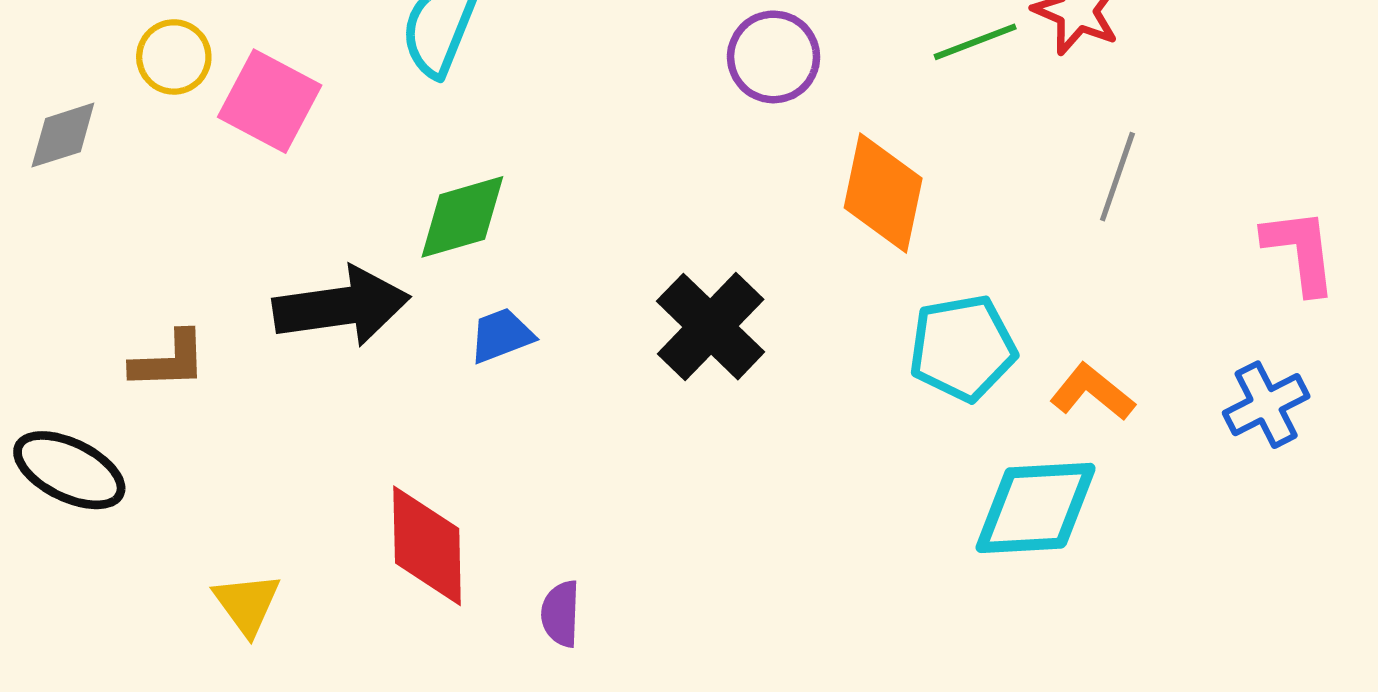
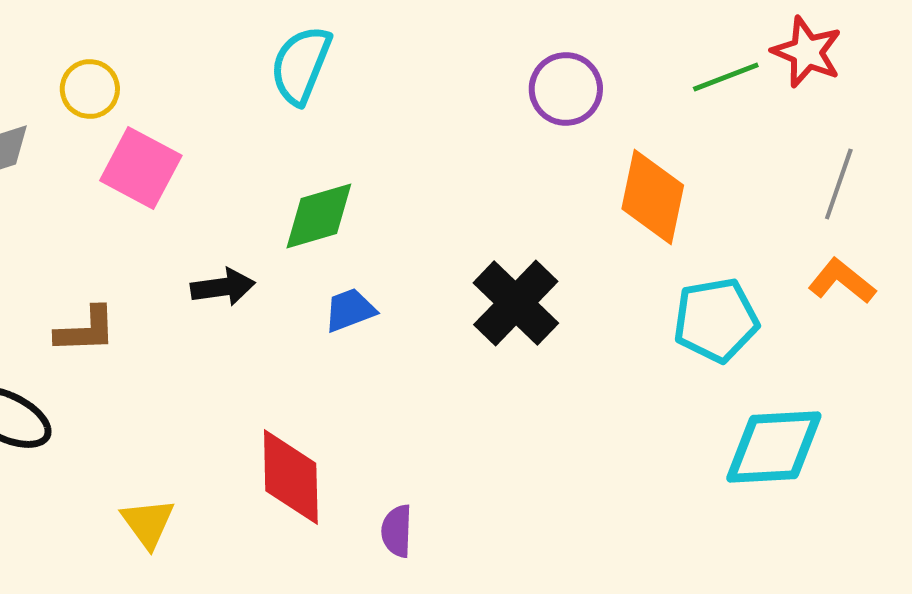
pink square: (270, 101) -> (141, 168), moved
black arrow: (341, 306) -> (223, 287), size x0.6
orange L-shape: (1092, 392) -> (842, 281), moved

